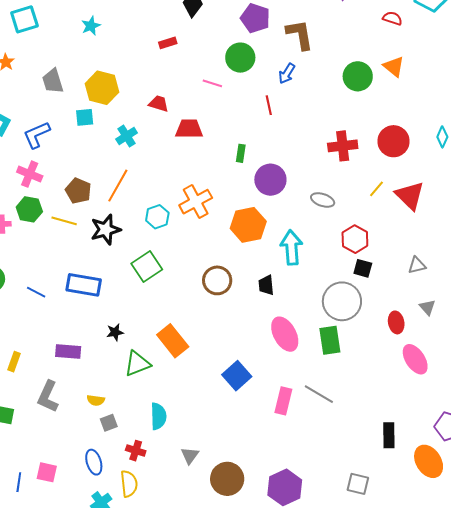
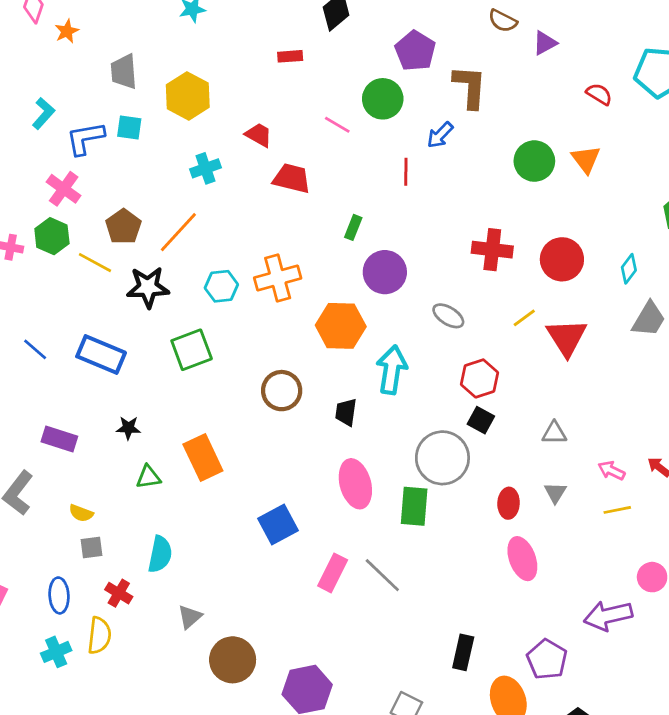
cyan square: (85, 117) -> (129, 128), moved
green triangle: (137, 364) -> (148, 477), size x0.7

